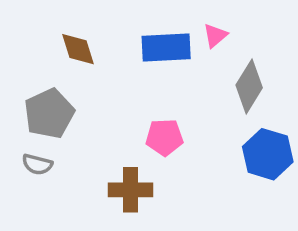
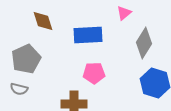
blue rectangle: (166, 47) -> (88, 35), moved

